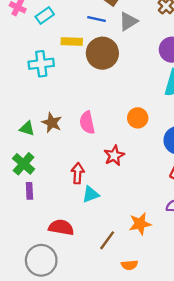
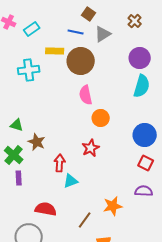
orange circle: (138, 118) -> (101, 118), moved
brown star: (52, 123) -> (37, 142), moved
pink semicircle: (87, 123) -> (86, 95), moved

